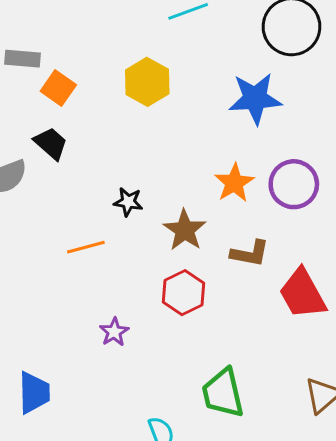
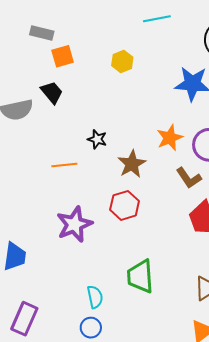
yellow hexagon: (147, 82) -> (122, 61), size x0.7
orange square: (58, 88) -> (63, 56), turned 30
brown L-shape: (250, 253) -> (189, 178), moved, turned 36
purple star: (114, 332) -> (74, 224), size x1.8

